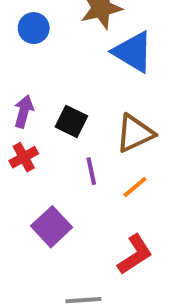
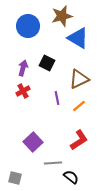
blue circle: (34, 28) -> (28, 26), size x1.5
black square: (71, 121) -> (47, 63), moved
purple square: (52, 227) -> (33, 142), moved

